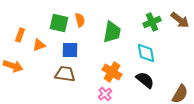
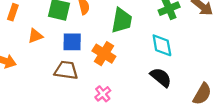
orange rectangle: (20, 35) -> (13, 12), moved
orange cross: (112, 72) -> (104, 54), moved
pink cross: (105, 94) -> (103, 94), moved

